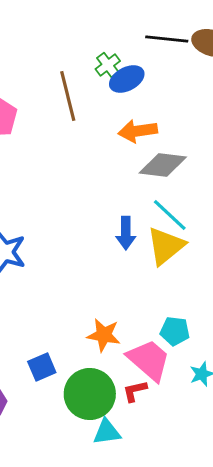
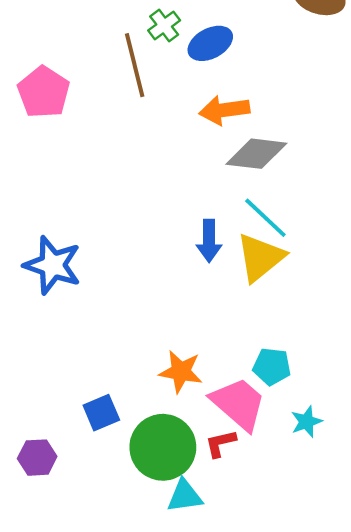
green cross: (108, 65) -> (164, 25), moved

